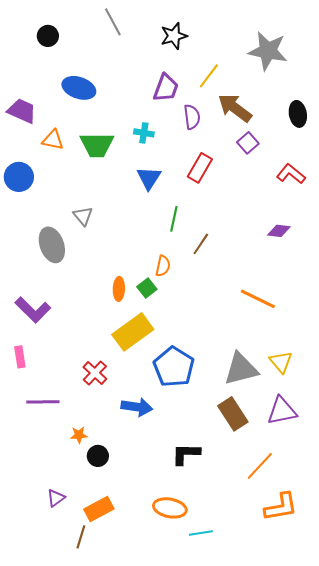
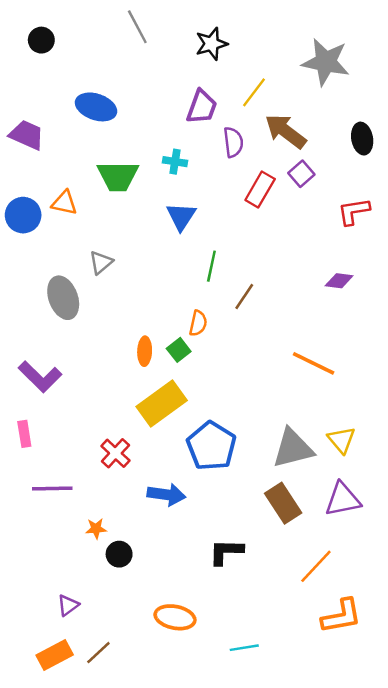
black circle: (48, 36) -> (41, 40), moved
orange triangle: (53, 140) -> (64, 203), moved
red rectangle: (200, 168) -> (260, 190), moved
red L-shape: (291, 174) -> (354, 211), turned -48
gray triangle: (83, 216) -> (101, 262), turned 30
orange ellipse: (170, 508) -> (175, 617), moved
orange rectangle: (99, 509) -> (55, 655), moved
brown line: (81, 537) -> (98, 653), turned 30

